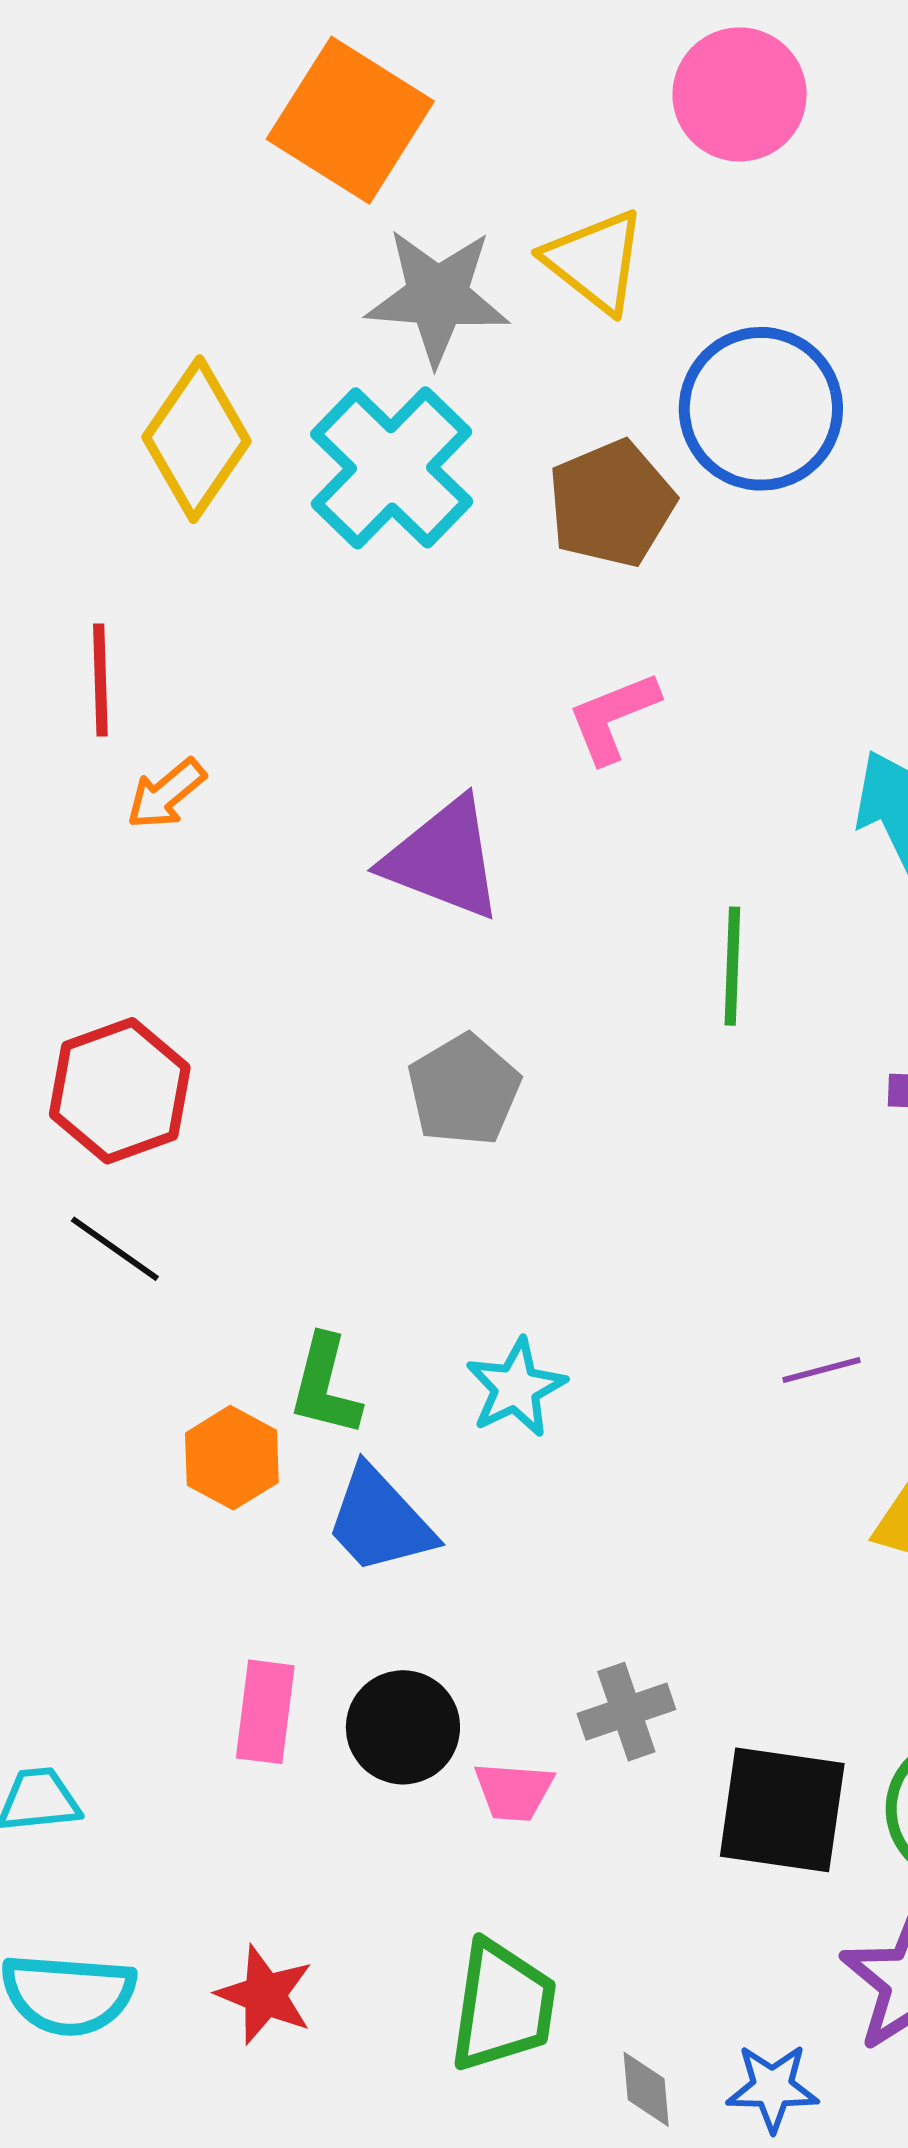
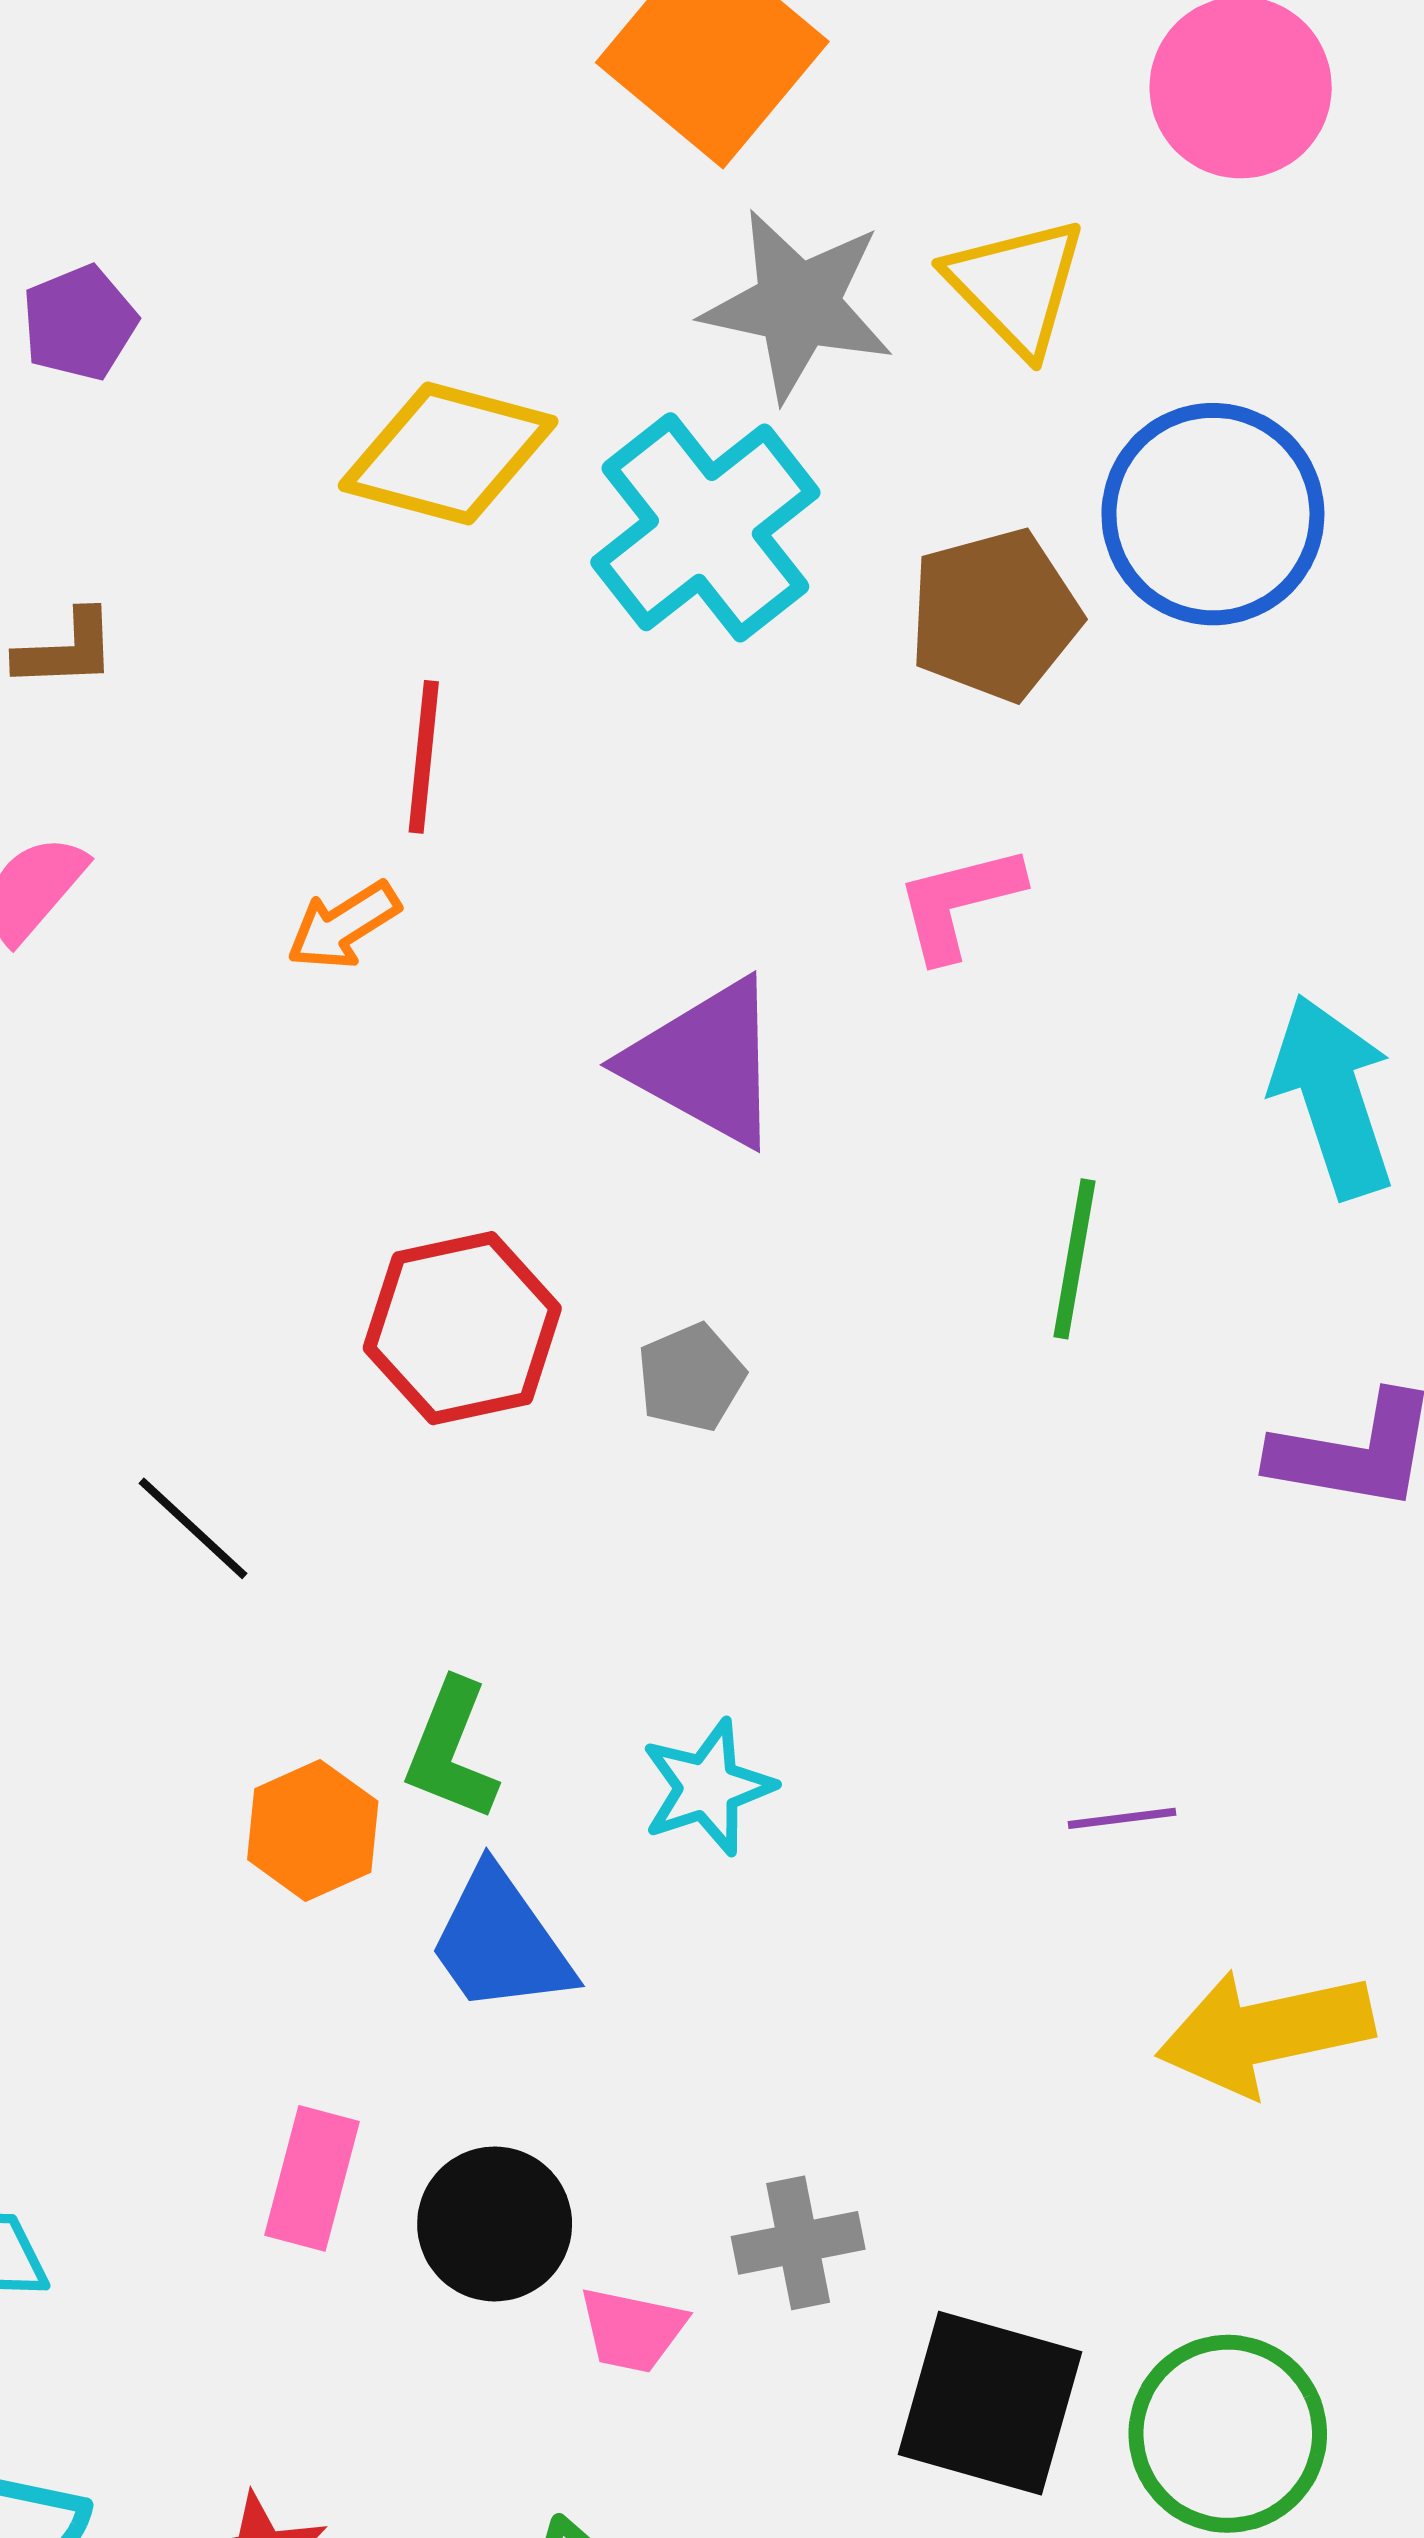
yellow diamond: (196, 439) -> (448, 454), turned 63
red line: (100, 680) -> (424, 757), moved
gray pentagon: (464, 1090) -> (691, 1377), size x0.7
red hexagon: (120, 1091) -> (462, 1328), moved

